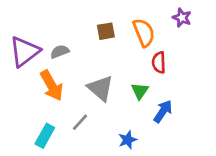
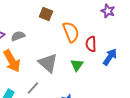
brown square: (106, 31) -> (46, 14), moved, turned 32
orange semicircle: (144, 33) -> (71, 32), moved
blue arrow: (163, 111) -> (110, 57), moved

